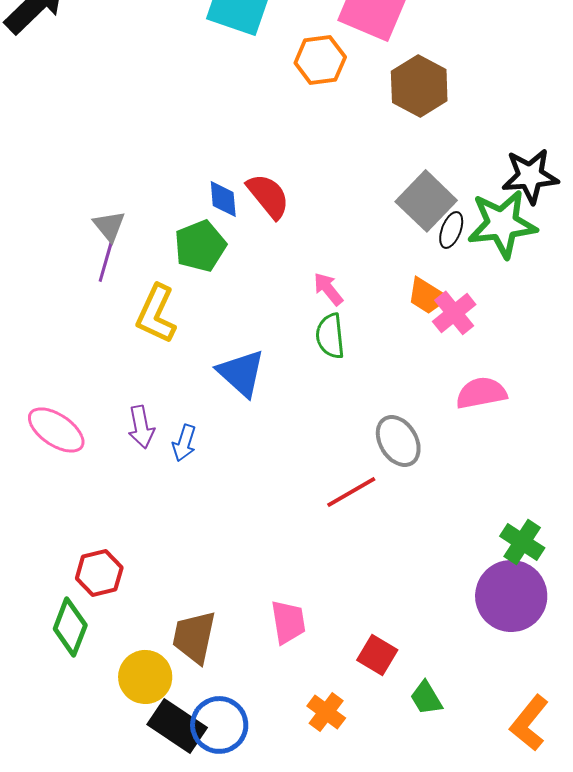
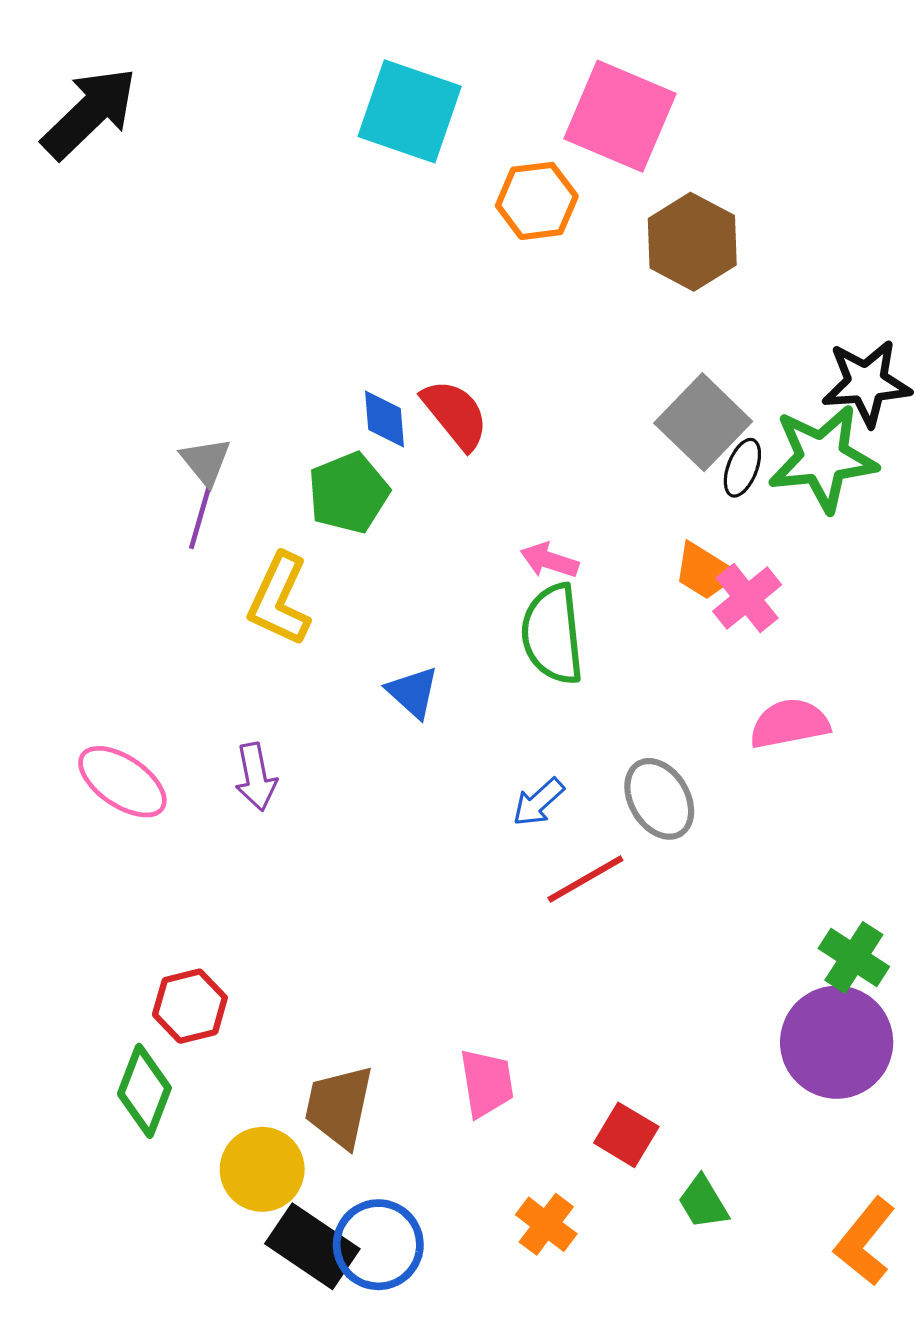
pink arrow: (328, 289) -> (549, 560), turned -33
green semicircle: (330, 336) -> (553, 634), size x1.4
blue triangle: (241, 373) -> (413, 692), size x0.7
blue arrow: (184, 443) -> (538, 802), moved, turned 30

